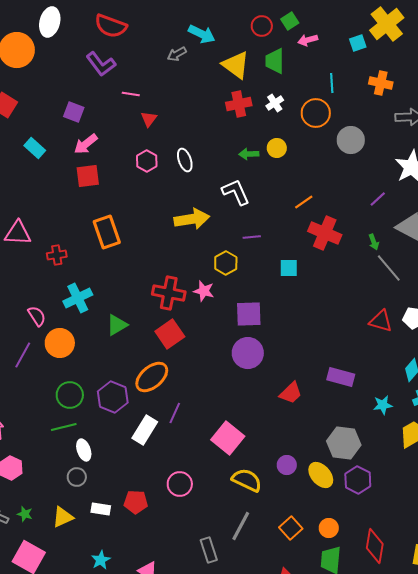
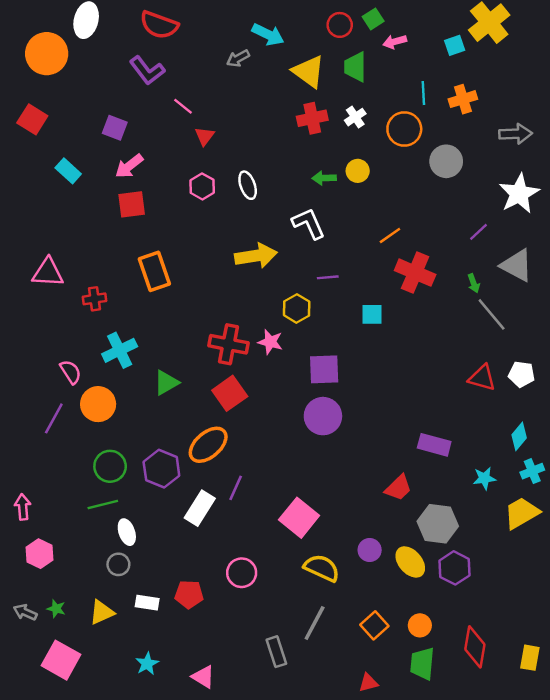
orange cross: (381, 83) -> (463, 99), moved, turned -30
pink line: (131, 94) -> (183, 106), turned 30
red trapezoid: (291, 393) -> (398, 488), moved

